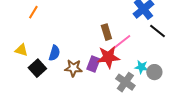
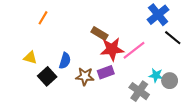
brown rectangle: (106, 32) -> (99, 34), moved, turned -42
red star: (108, 57) -> (112, 49), moved
purple rectangle: (93, 64) -> (106, 72), turned 49

